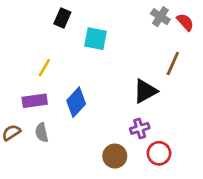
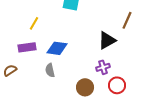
blue diamond: (76, 102) -> (57, 48), turned 55
gray semicircle: (42, 133) -> (50, 70), moved

